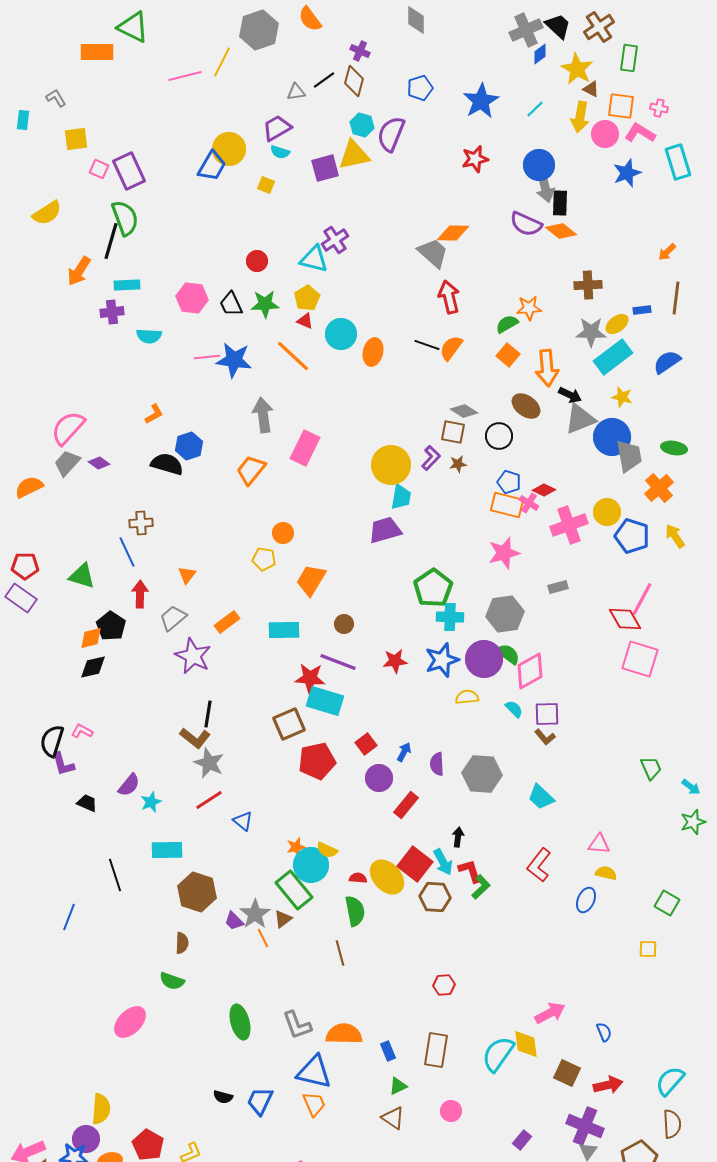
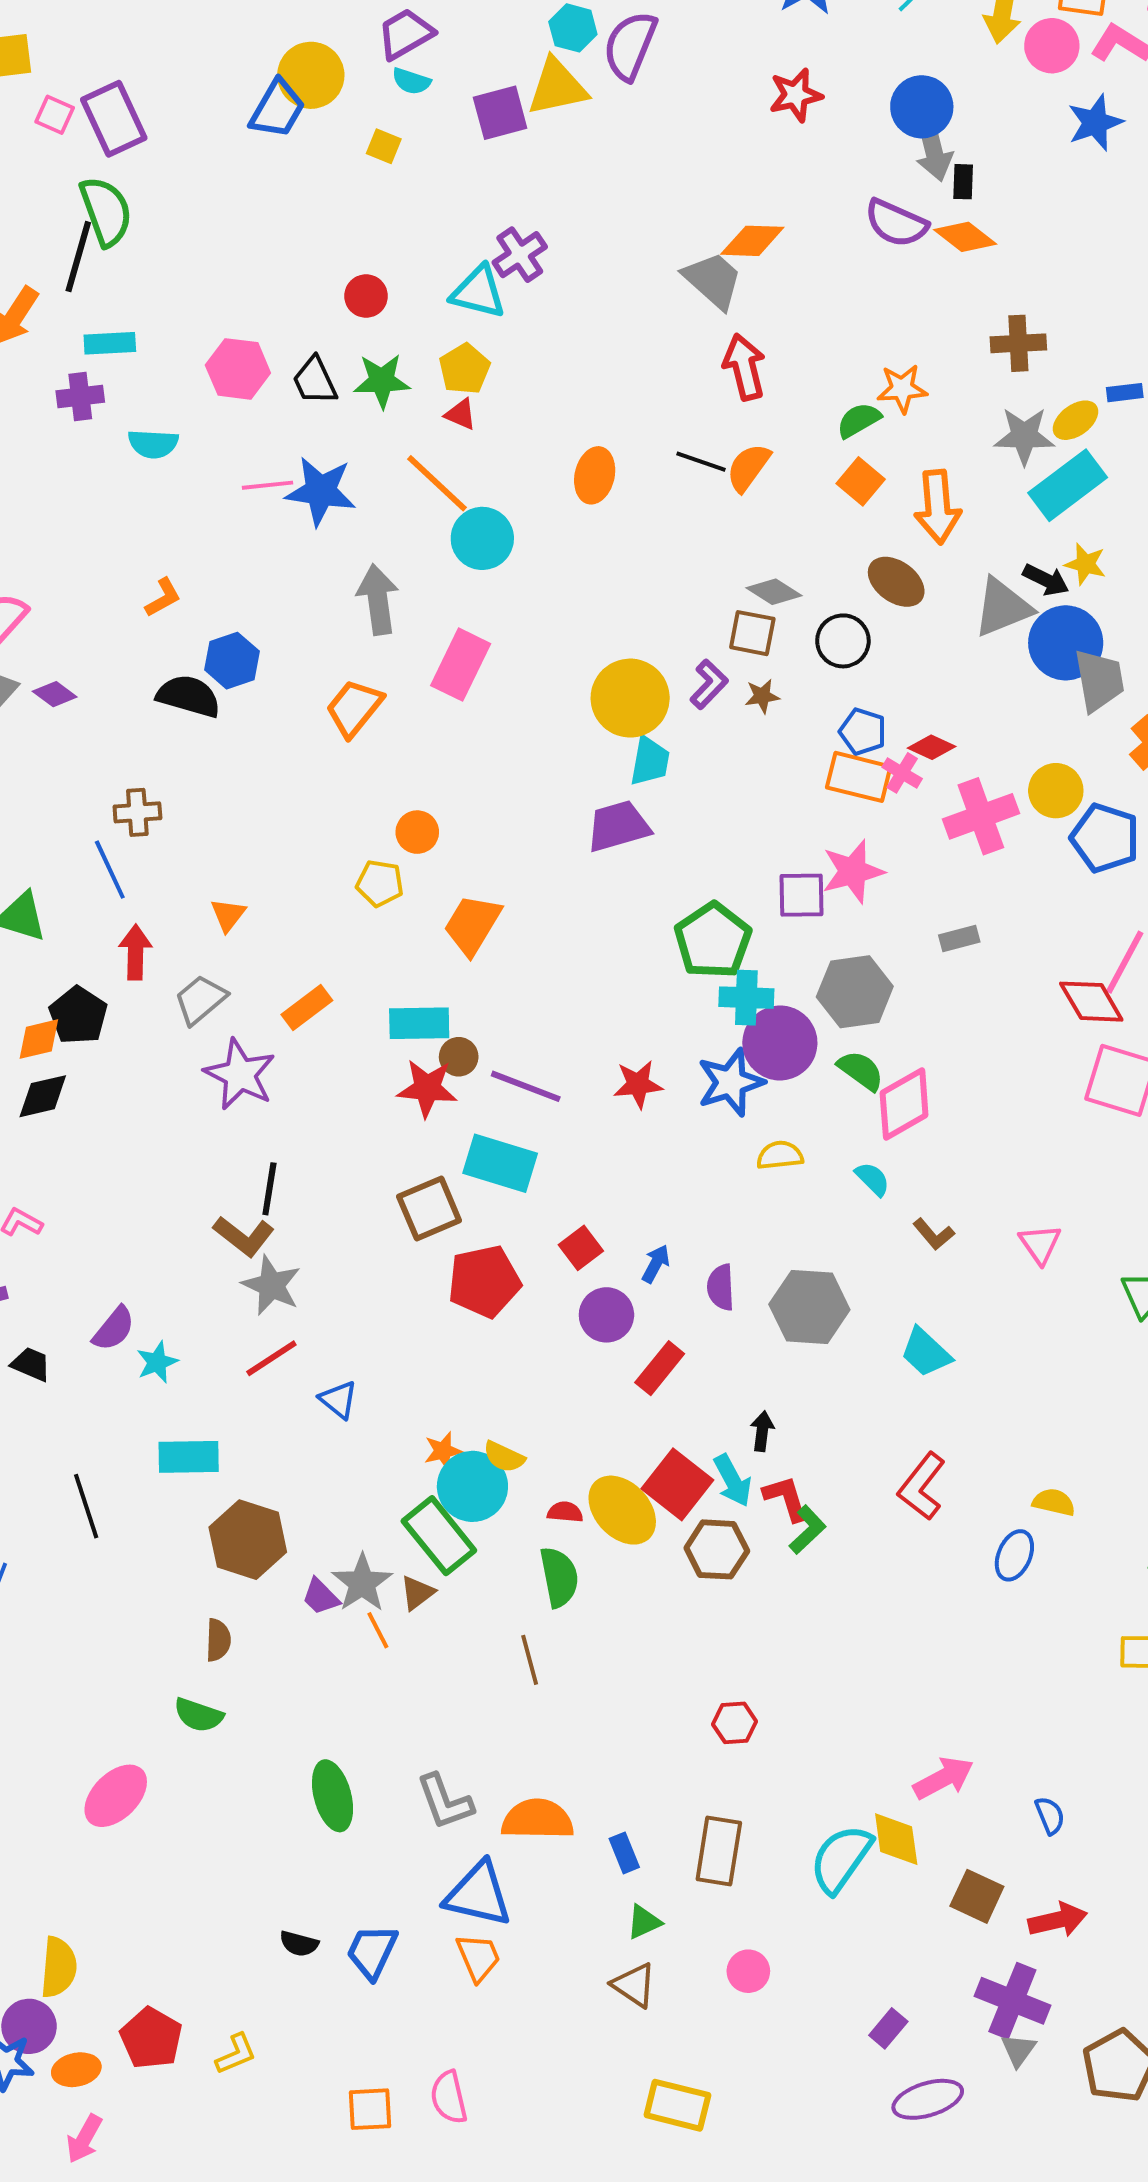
black rectangle: (560, 203) -> (963, 182), size x0.7
cyan circle: (341, 334) -> (482, 538), moved
black arrow: (570, 395) -> (1046, 580), moved
brown circle: (344, 624) -> (459, 1057), moved
purple circle: (484, 659) -> (780, 1043), moved
red star: (310, 678) -> (427, 1088), moved
purple square: (547, 714) -> (802, 895), moved
pink triangle: (599, 844) -> (1040, 1244), moved, turned 50

